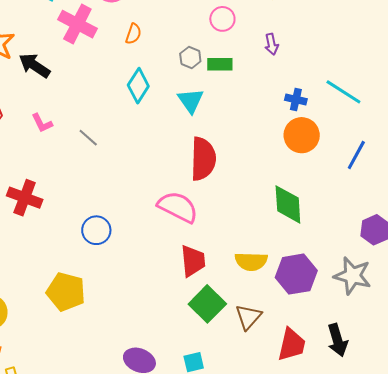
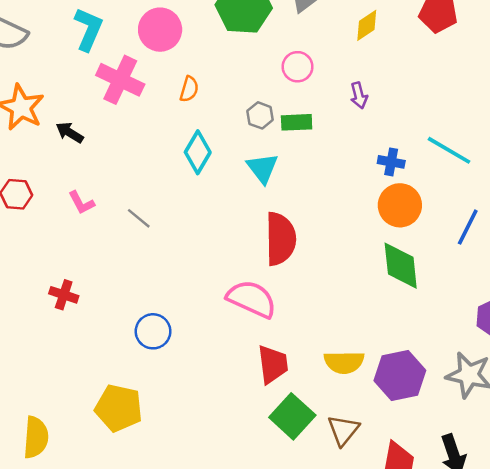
black arrow: (34, 65) -> (70, 133), size x0.7
red cross: (25, 198) -> (64, 295), size x0.7
green diamond: (288, 204) -> (401, 266), moved

